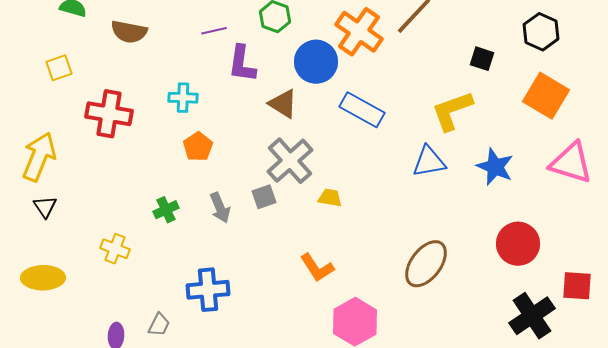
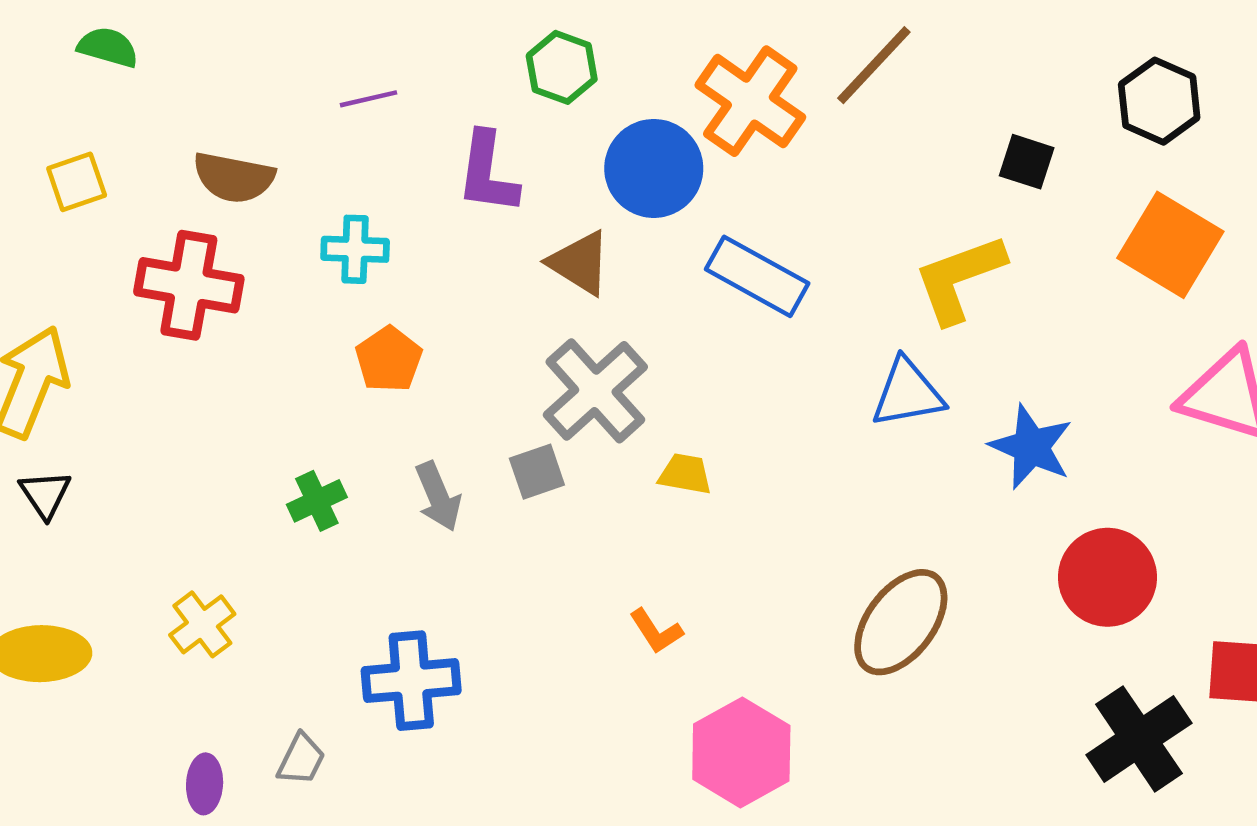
purple line: (214, 31) -> (369, 99), moved
brown semicircle: (129, 32) -> (234, 177), moved
blue star: (495, 167) -> (1031, 447), moved
yellow cross: (115, 249) -> (202, 624), moved, turned 32
orange L-shape: (317, 268) -> (656, 631), size x0.7

